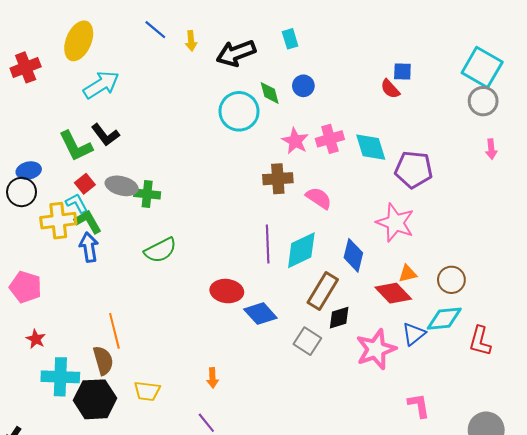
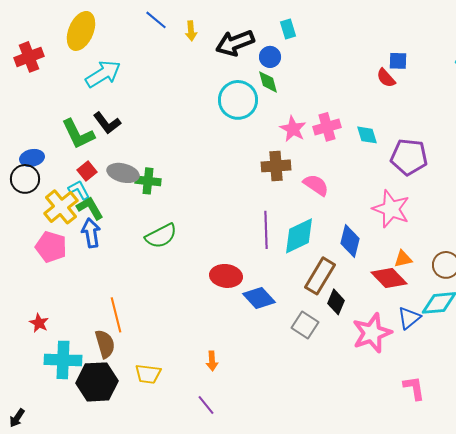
blue circle: (303, 86) -> (270, 57), moved
cyan diamond: (371, 147) -> (367, 135), size x0.7
yellow cross: (58, 221) -> (61, 207), turned -32
pink pentagon: (26, 287) -> (51, 247), moved
black diamond: (339, 318) -> (336, 302), turned -50

